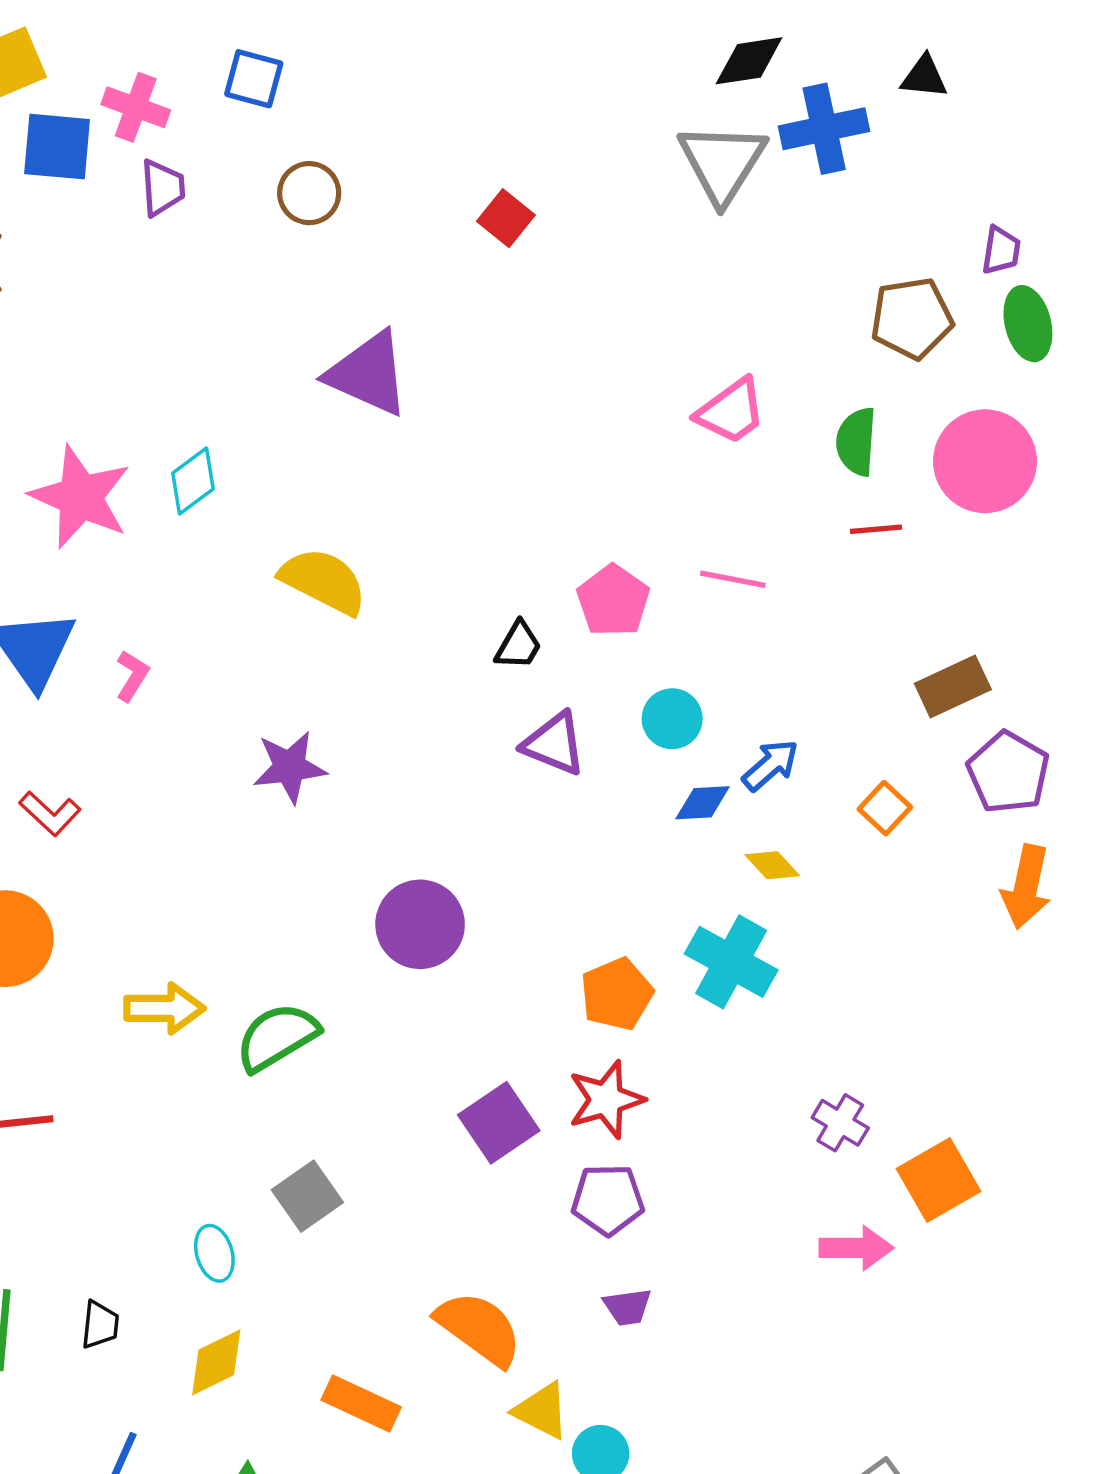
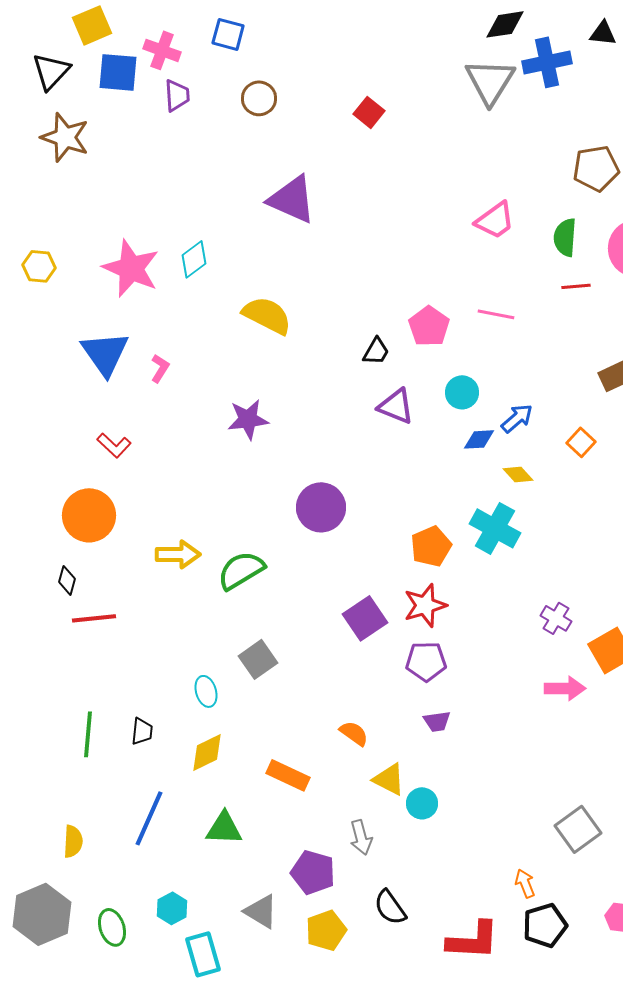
orange semicircle: (479, 1328) -> (354, 733), size x0.6

